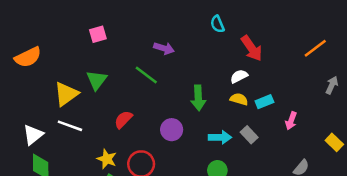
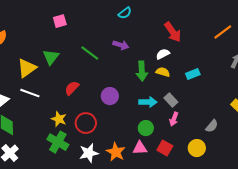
cyan semicircle: (217, 24) -> (125, 13), moved, turned -104
pink square: (98, 34) -> (60, 21), moved
purple arrow: (164, 48) -> (121, 45), moved
green arrow: (198, 98) -> (142, 71), moved
cyan rectangle: (264, 102) -> (193, 74), moved
pink arrow: (291, 121) -> (174, 119), moved

